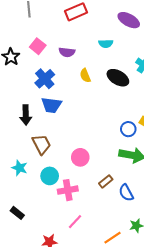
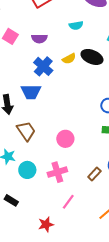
yellow semicircle: (85, 76) -> (69, 59), moved, turned -88
blue cross: (45, 79) -> (43, 66), moved
cyan circle: (50, 176) -> (27, 170), moved
brown rectangle: (106, 181) -> (94, 174), moved

